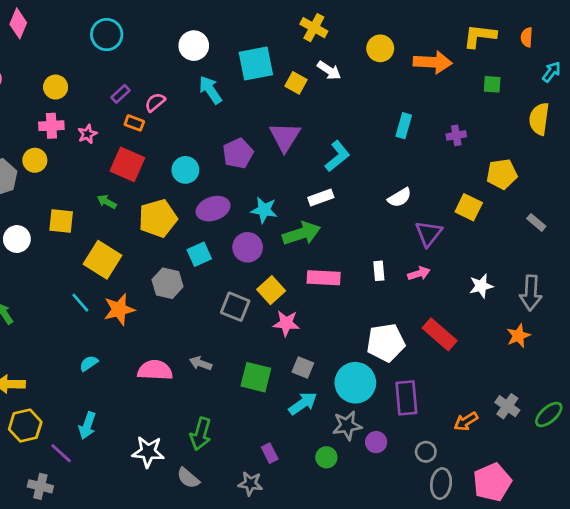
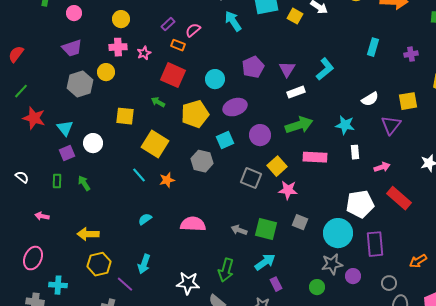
purple triangle: (285, 137) -> (287, 69), moved, size x0.7
white rectangle: (321, 198) -> (296, 92), moved
yellow square: (469, 207) -> (408, 101), moved, turned -36
cyan star: (264, 210) -> (345, 125), moved
white circle: (17, 239) -> (93, 143), moved
pink arrow: (419, 274) -> (382, 167), moved
orange star: (119, 309) -> (167, 180), size x0.7
gray arrow: (201, 363) -> (239, 230), moved
cyan arrow: (303, 403) -> (265, 262), moved

